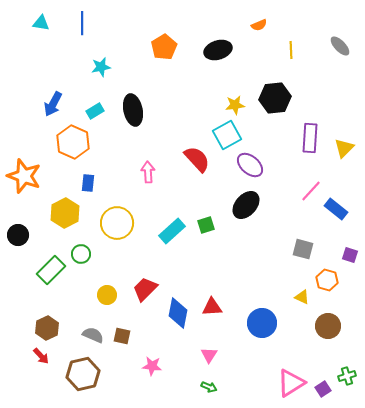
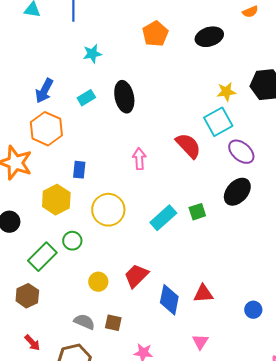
orange hexagon: (73, 142) -> (46, 129), moved
blue circle: (262, 323) -> (253, 310), size x0.6
brown hexagon: (47, 328) -> (27, 296), moved

